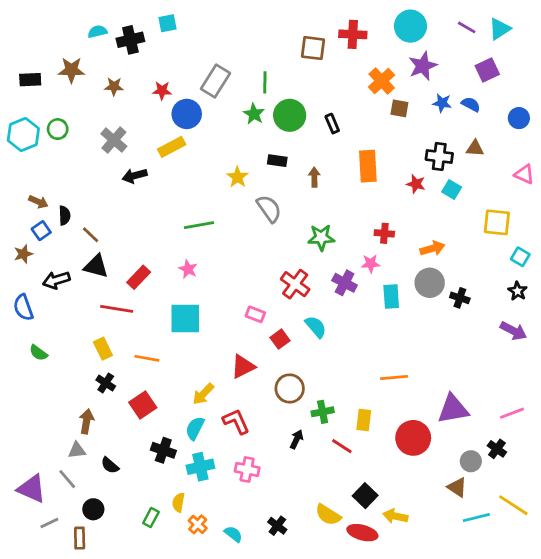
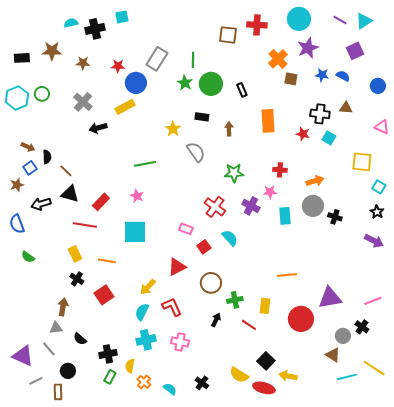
black cross: (163, 450) -> (108, 354), moved, turned -30

